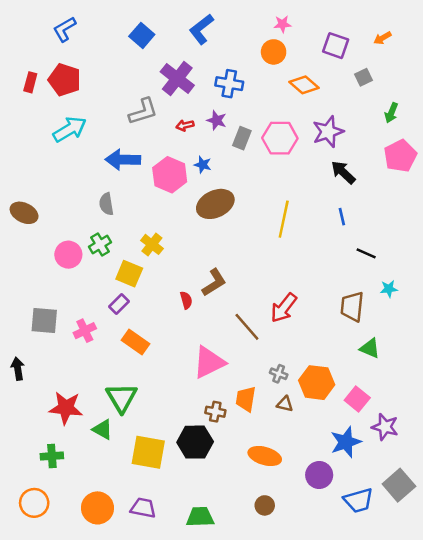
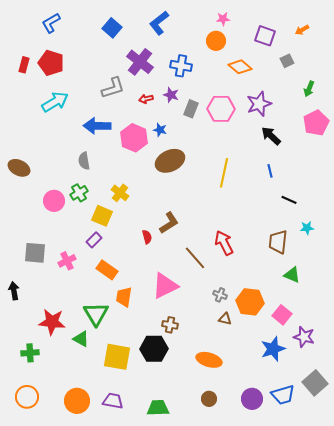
red arrow: (284, 308) -> (224, 243), turned 115
orange trapezoid: (246, 399) -> (124, 297), moved
green cross: (52, 456) -> (30, 353), moved
purple circle: (319, 475) -> (252, 399), moved

